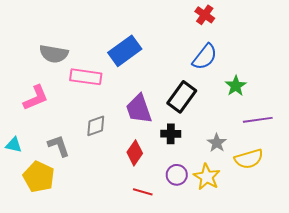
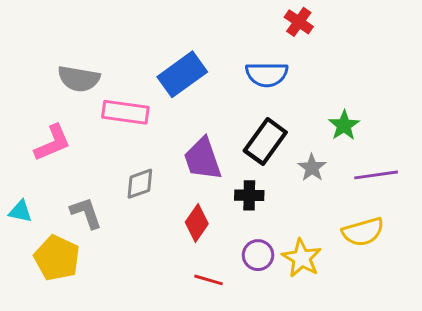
blue semicircle: (205, 57) -> (267, 74), moved, turned 52
gray star: (217, 143) -> (312, 168), moved

